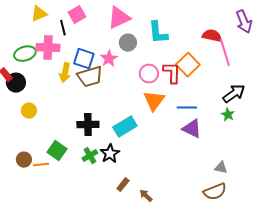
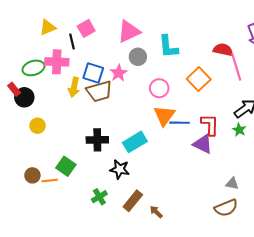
red L-shape: (172, 73) -> (210, 125), moved
blue line: (187, 108) -> (179, 123), moved
black star: (110, 154) -> (120, 169), turned -30
green cross: (90, 156) -> (99, 197), moved
brown rectangle: (123, 185) -> (133, 201), size x1.5

